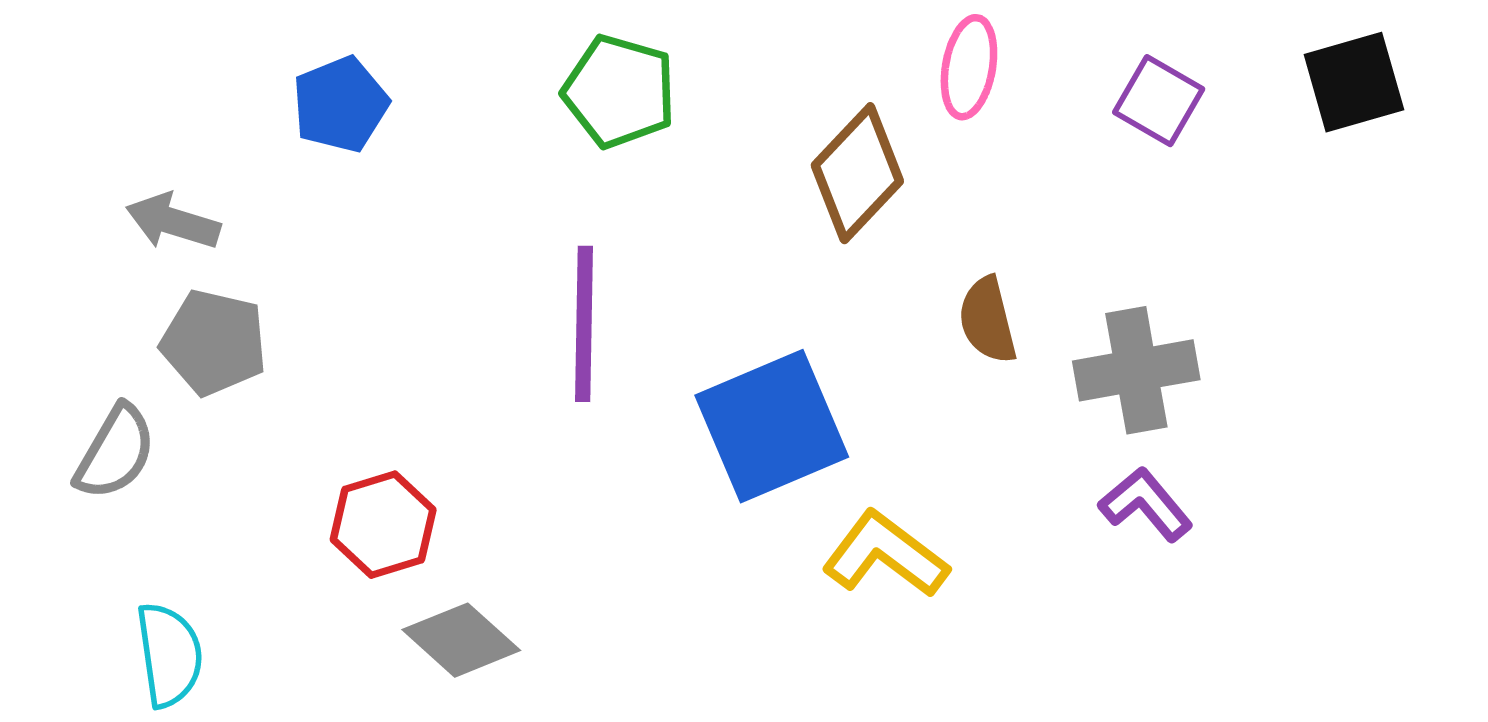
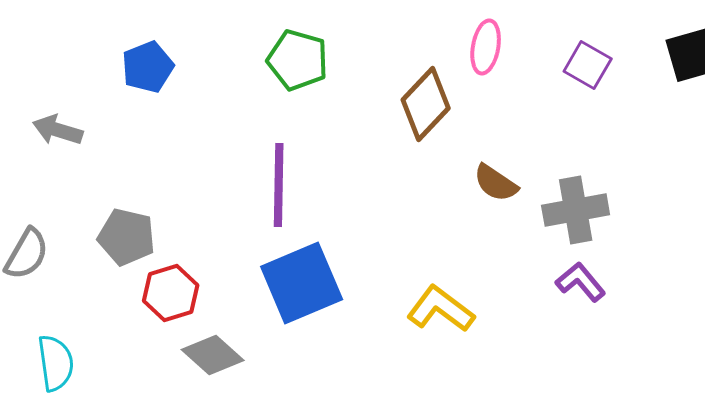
brown semicircle: (988, 320) -> (496, 183), turned -42
gray pentagon: (214, 342) -> (127, 237), moved
blue square: (772, 426) -> (302, 283), moved

